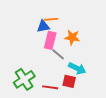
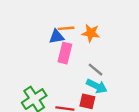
orange star: (72, 37) -> (91, 33), moved
gray line: (58, 54) -> (96, 70), moved

